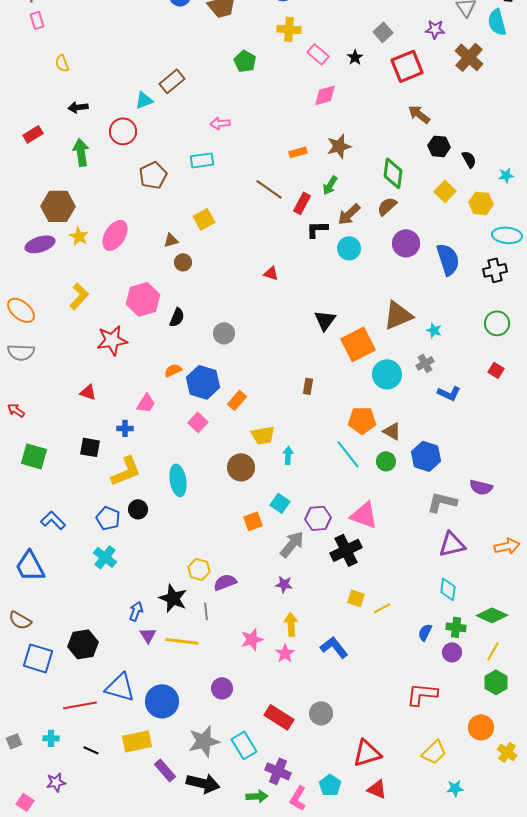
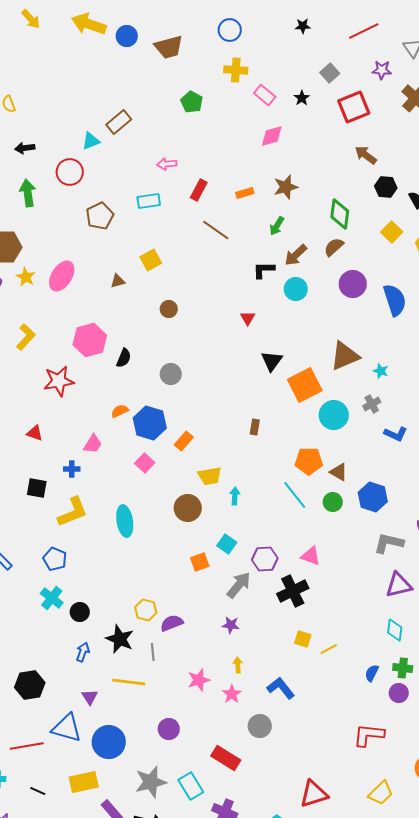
red rectangle: (302, 203) -> (199, 190), moved
brown circle: (183, 262) -> (169, 309), moved
red triangle: (271, 273) -> (248, 318), moved, turned 42
black circle: (138, 509) -> (80, 612), moved
pink triangle: (364, 515) -> (311, 556), size x0.7
yellow arrow: (291, 624) -> (238, 665), size x0.7
purple triangle: (148, 635) -> (90, 697), moved
gray circle: (321, 713) -> (260, 726), moved

